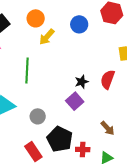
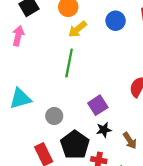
green line: (27, 71) -> (69, 63), moved
black star: (82, 82) -> (104, 130), moved

